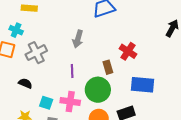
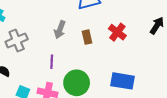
red cross: (128, 51) -> (117, 32), moved
brown rectangle: (108, 67) -> (87, 37), moved

